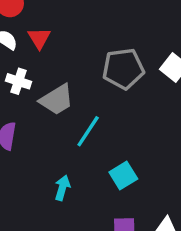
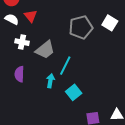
cyan square: (123, 176) -> (74, 92), moved
cyan arrow: (62, 188) -> (50, 81), moved

